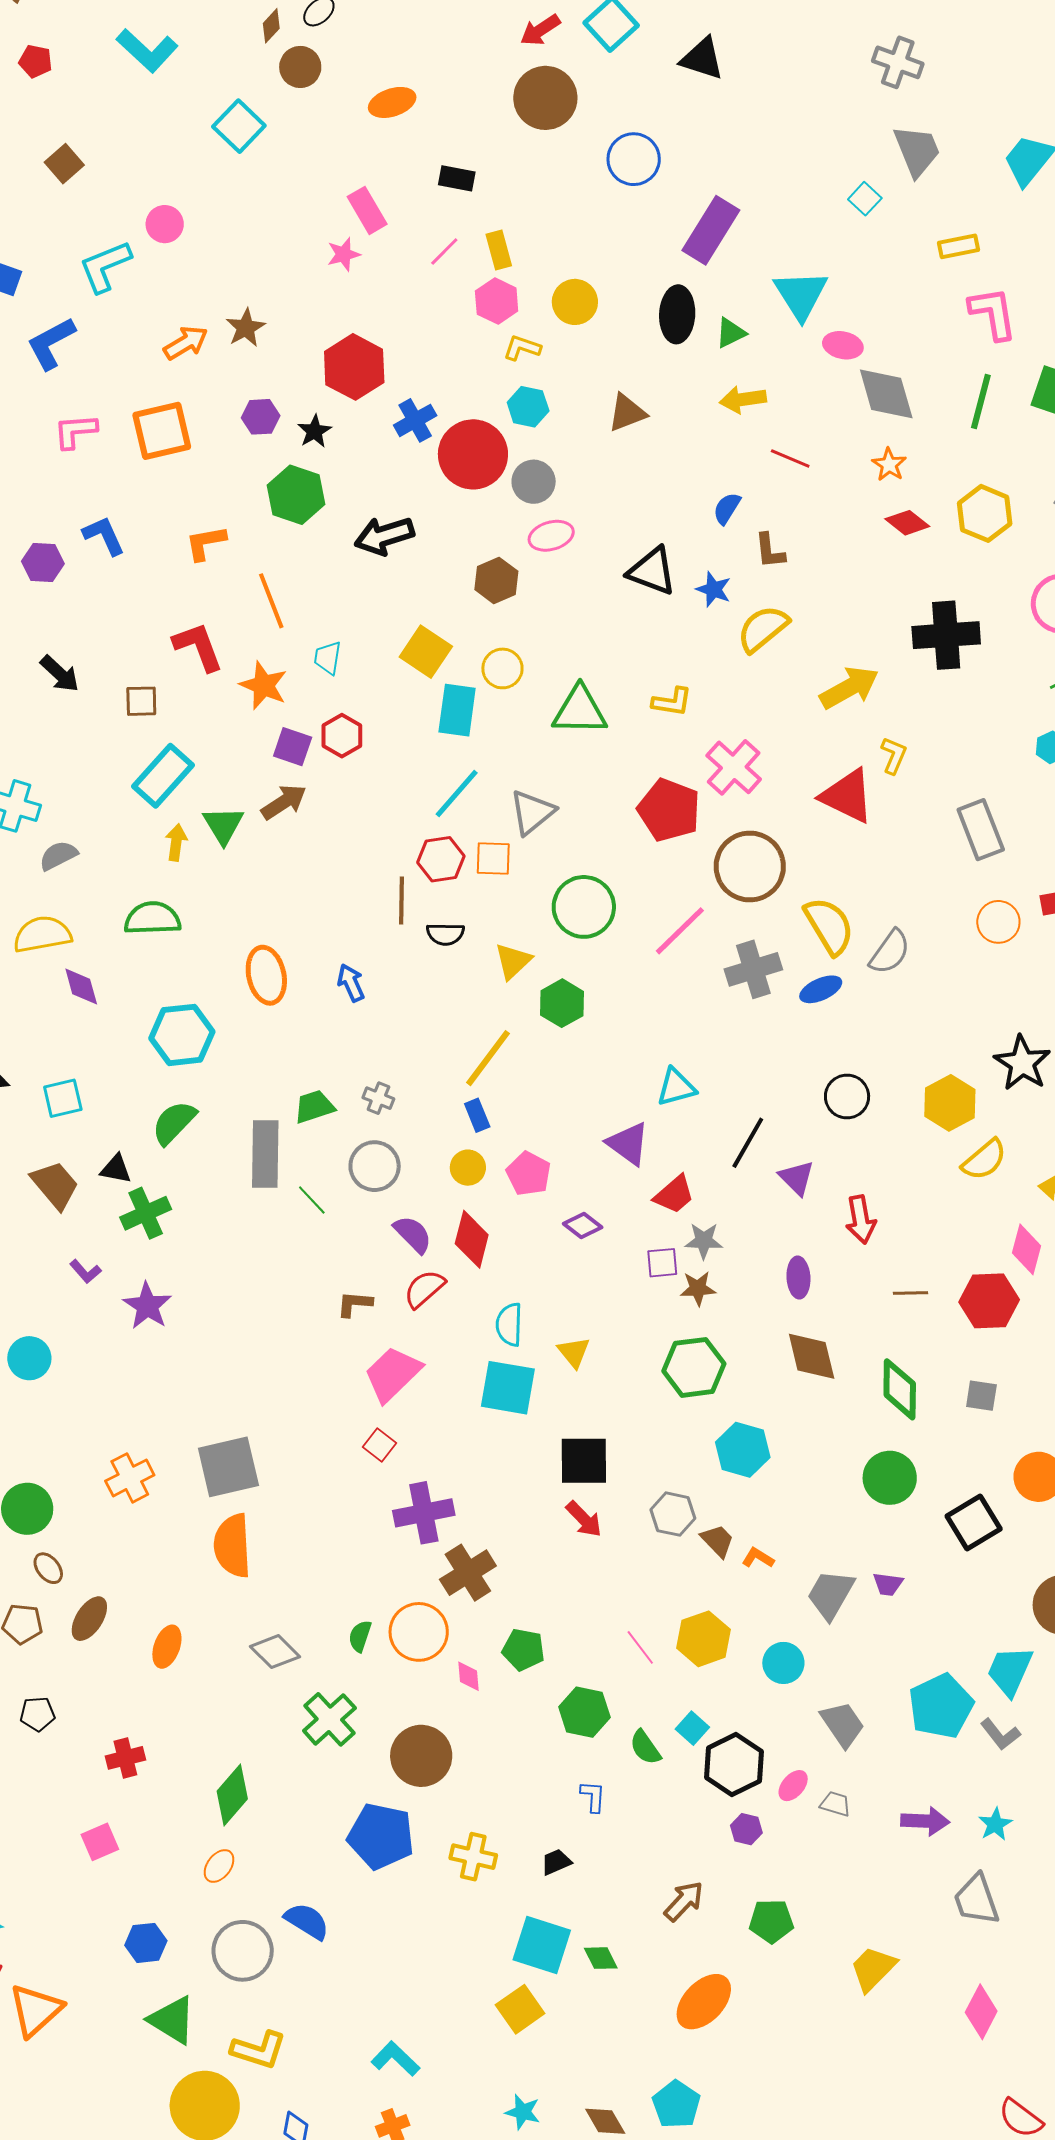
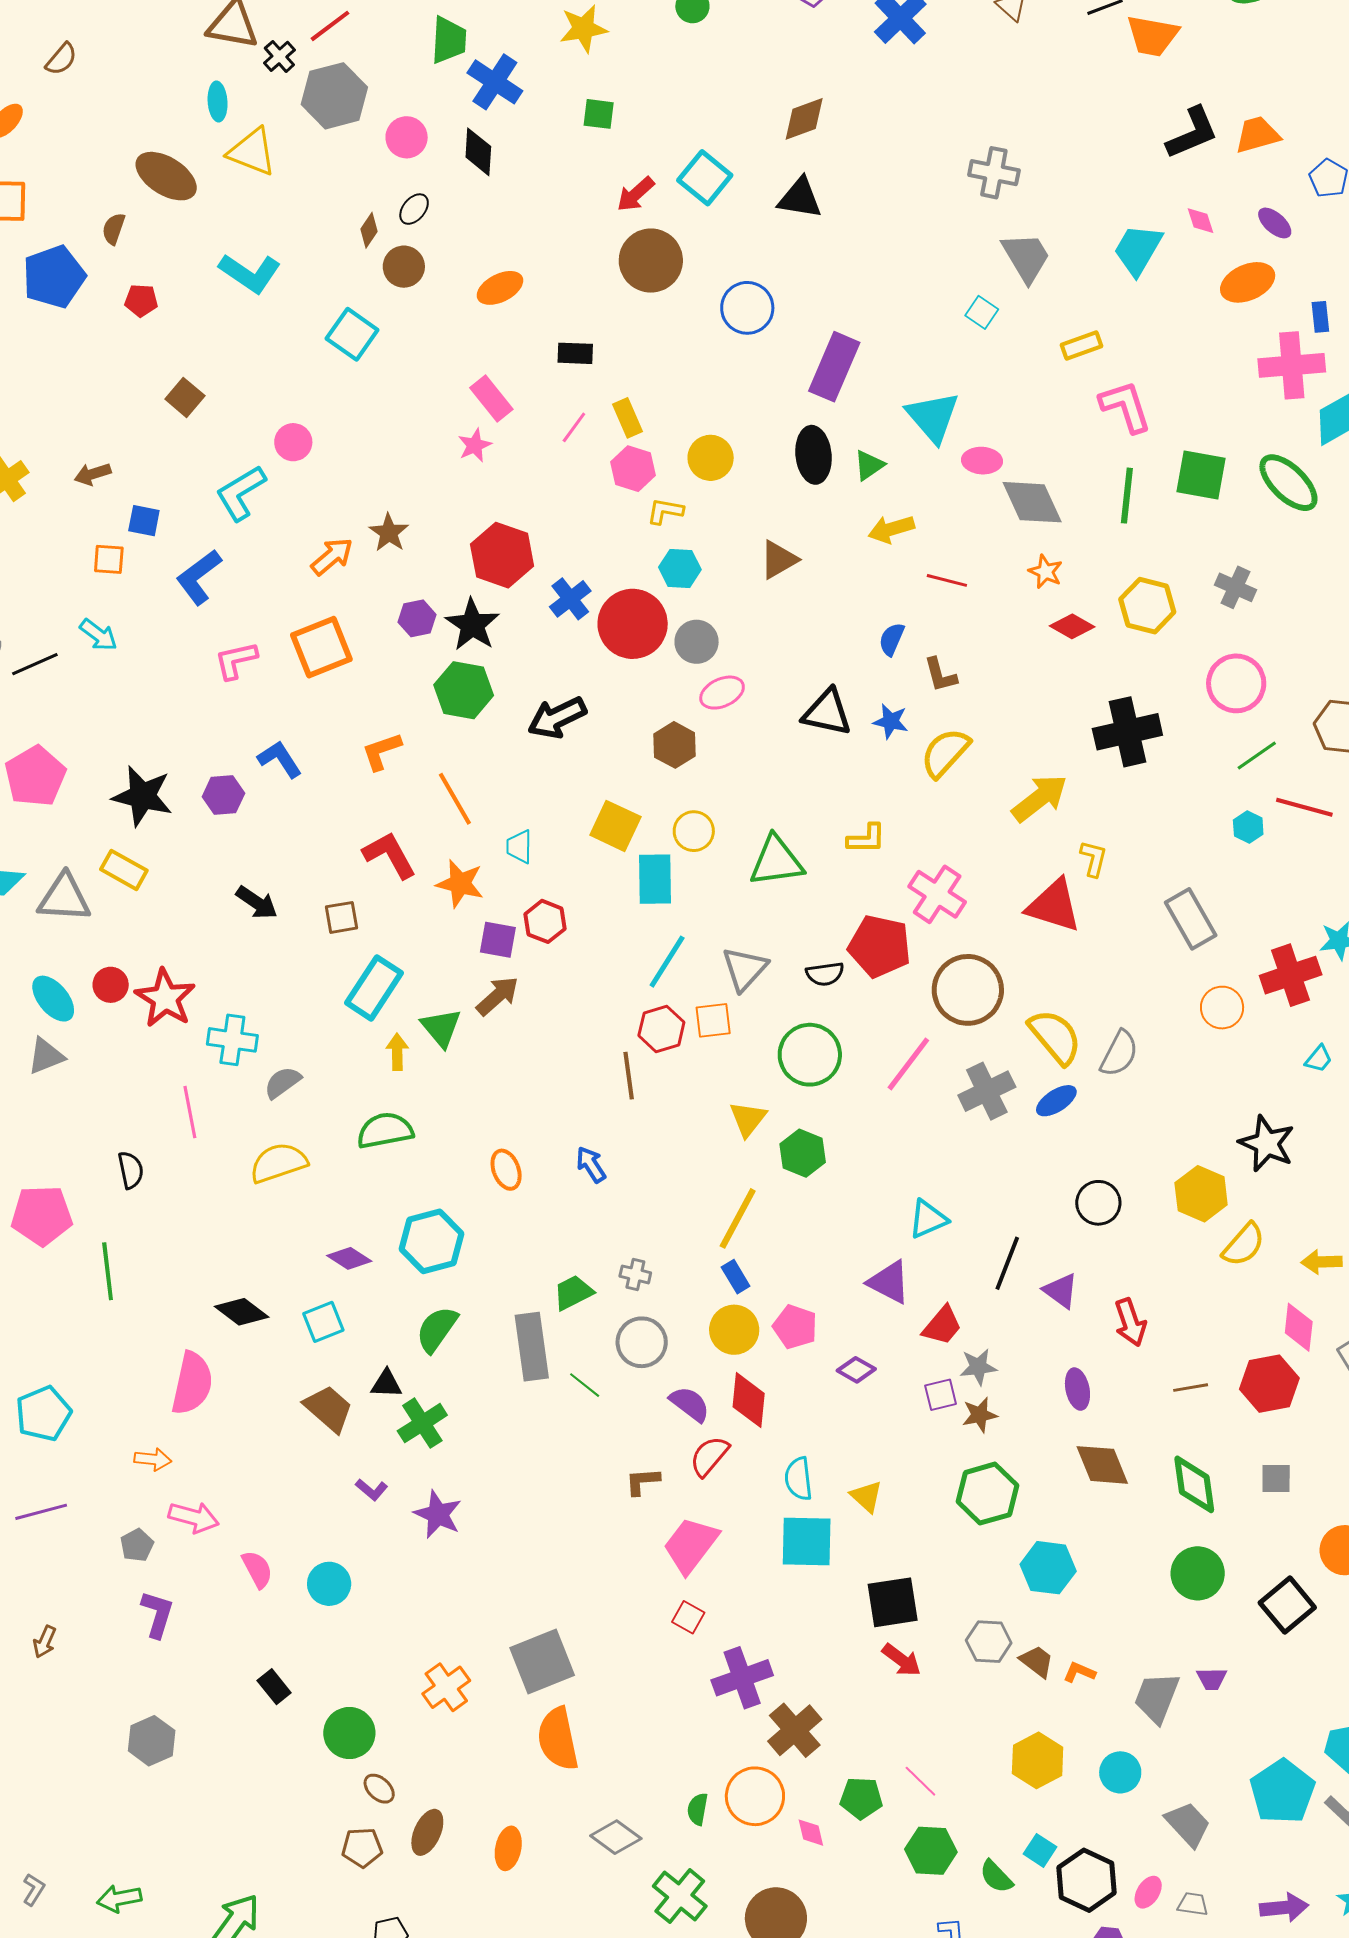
black star: (315, 431) -> (472, 625), size x1.6
black semicircle: (445, 934) -> (825, 974), moved
orange ellipse: (266, 975) -> (506, 1170), size x0.7
purple diamond: (81, 987) -> (349, 1258), moved, turned -33
yellow circle: (468, 1168) -> (734, 1330), size x1.4
pink line: (640, 1647) -> (920, 1781), moved

